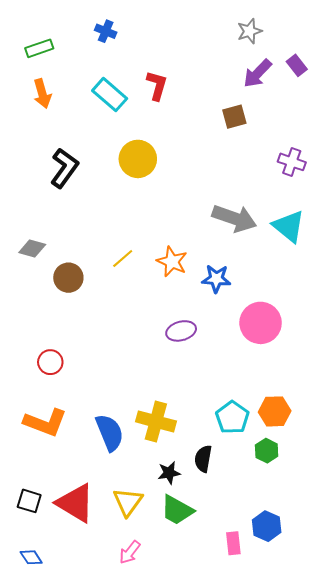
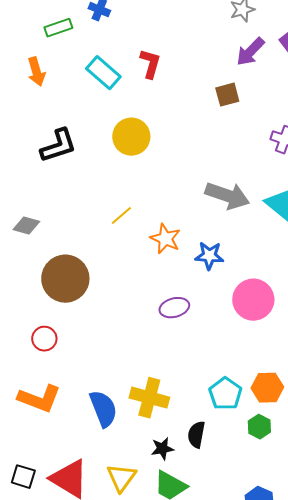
green rectangle: (39, 48) -> (58, 28), moved
black L-shape: (64, 168) -> (58, 146), turned 36
yellow line: (123, 259) -> (121, 216), moved
brown circle: (68, 278) -> (65, 279), moved, size x1.6

